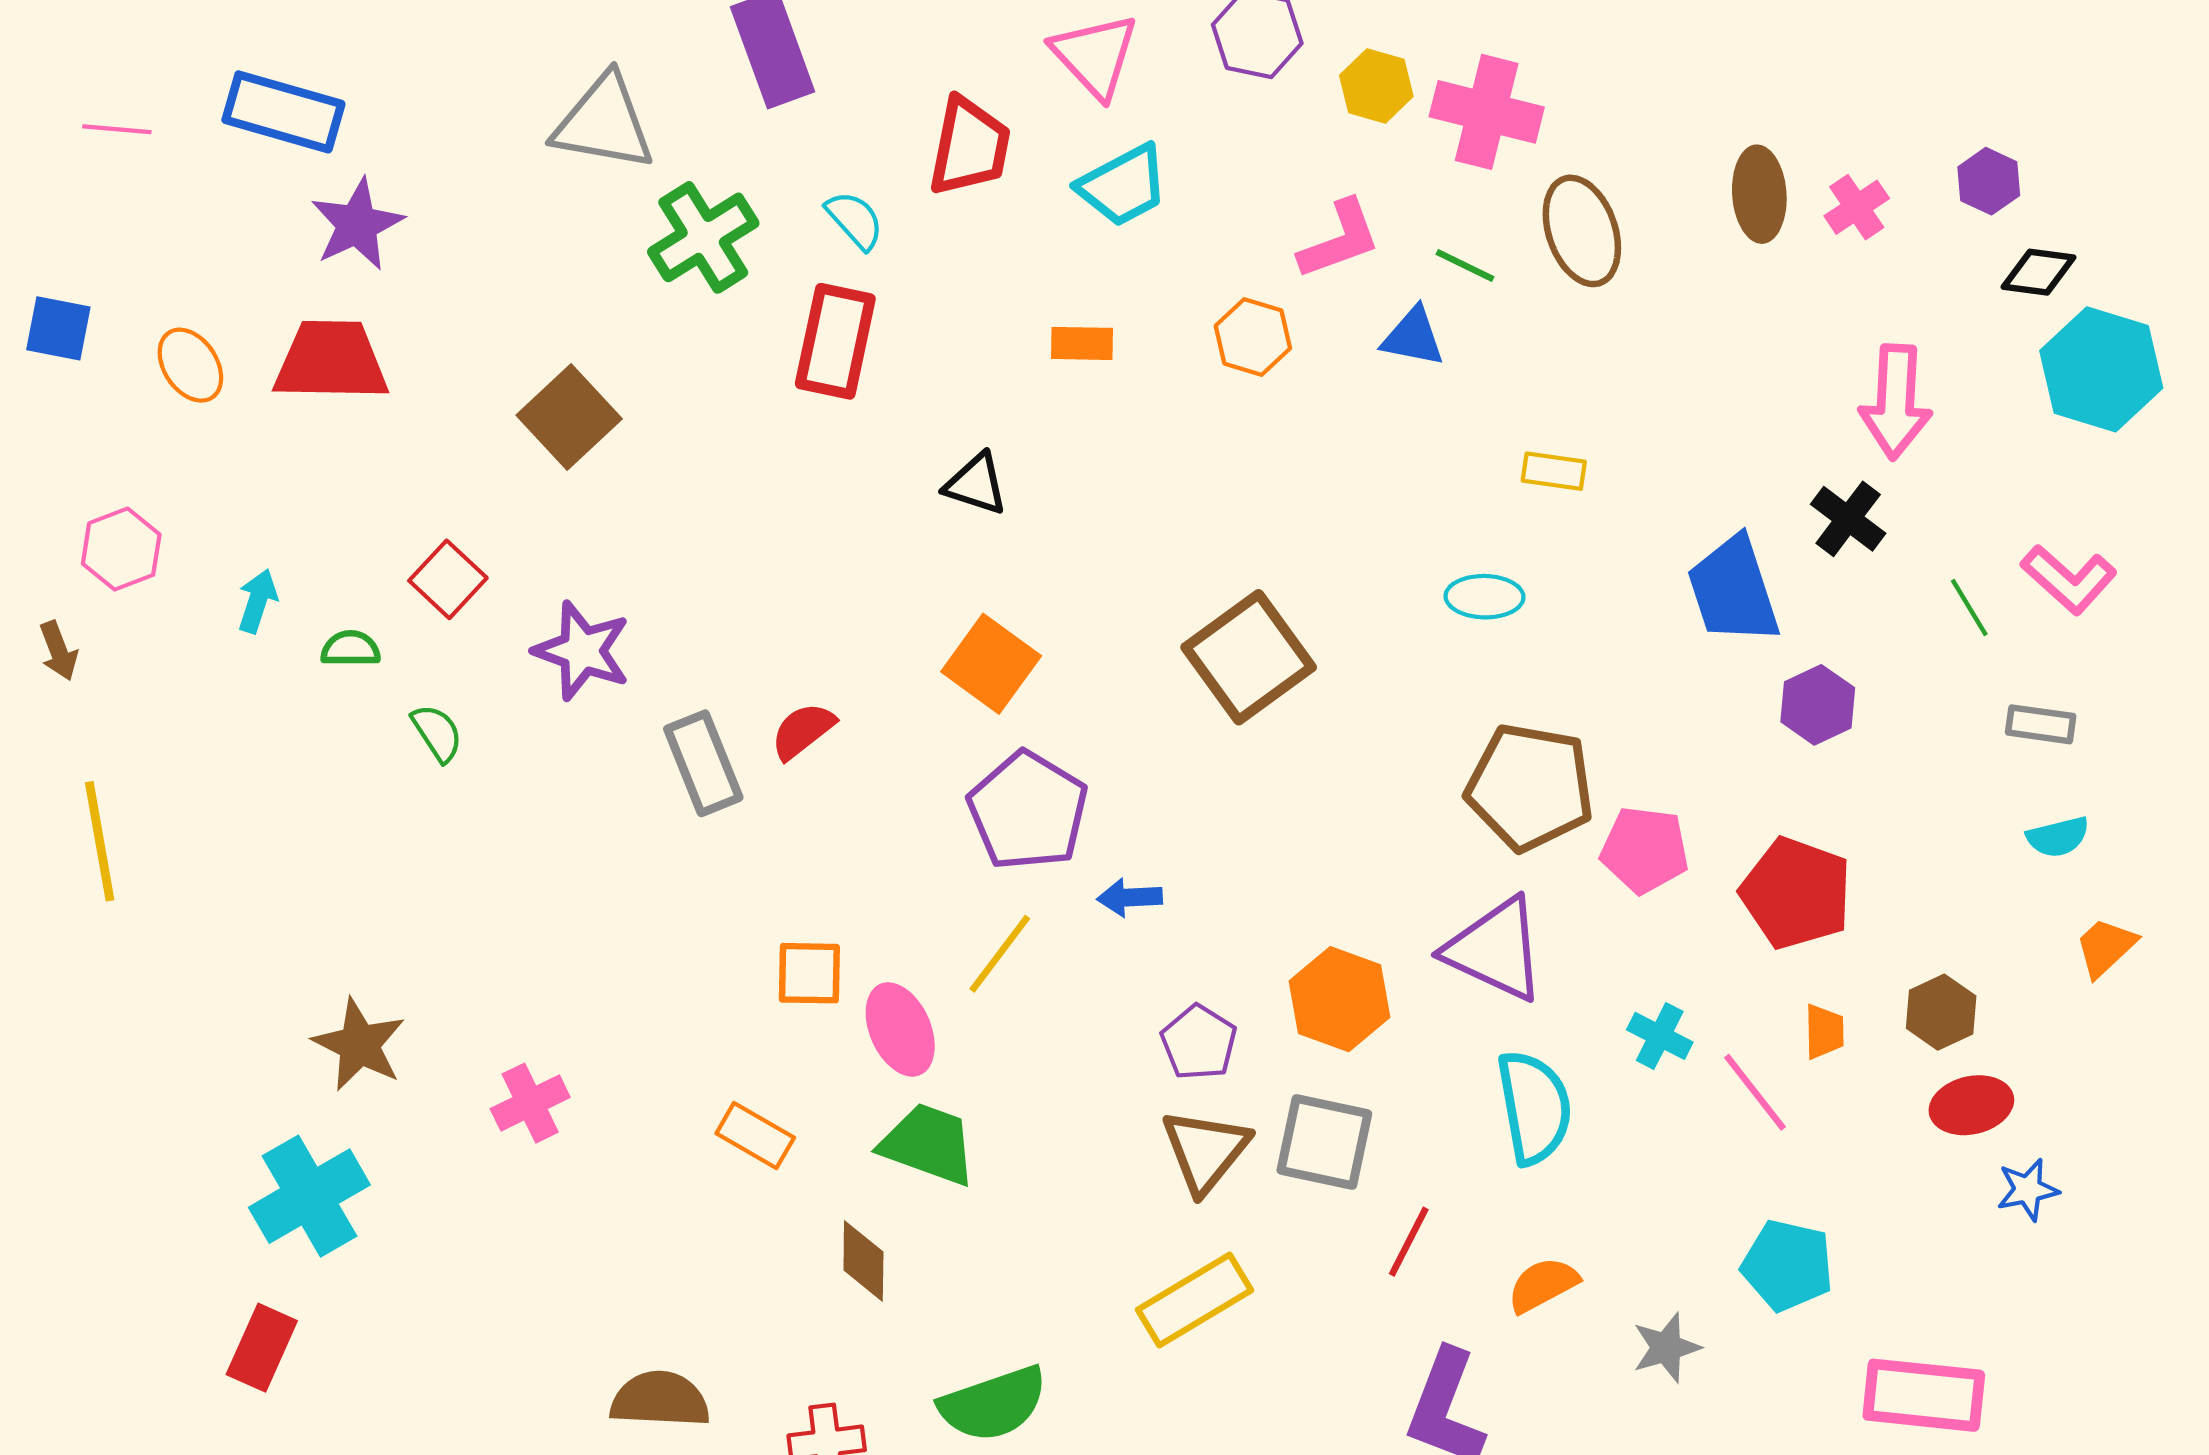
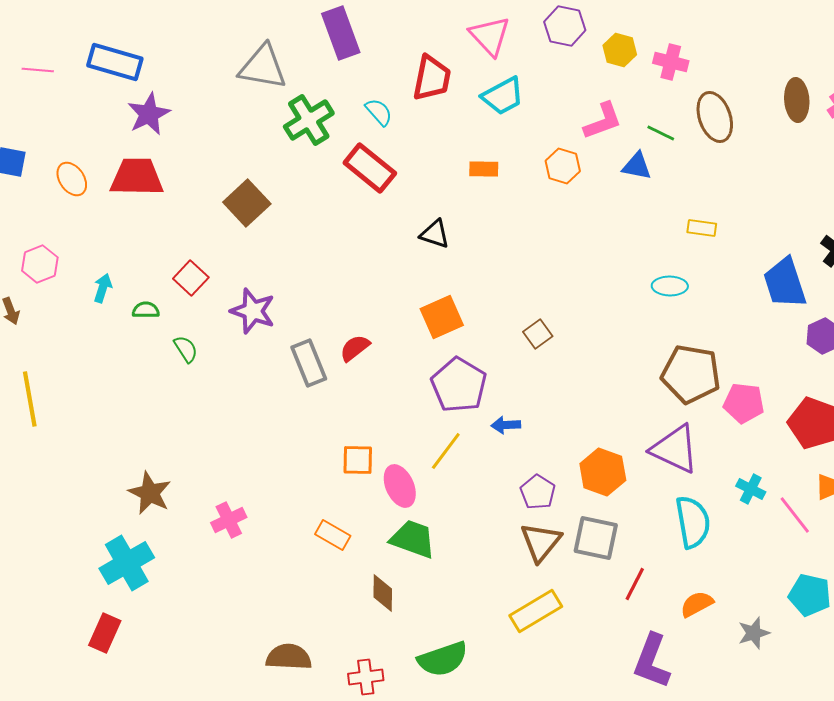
pink cross: (1487, 112) -> (671, 62), size x0.7
red rectangle: (835, 341) -> (370, 168), turned -63
brown square: (1249, 657) -> (538, 334), moved, size x0.5
orange square: (991, 664) -> (442, 317), turned 30

